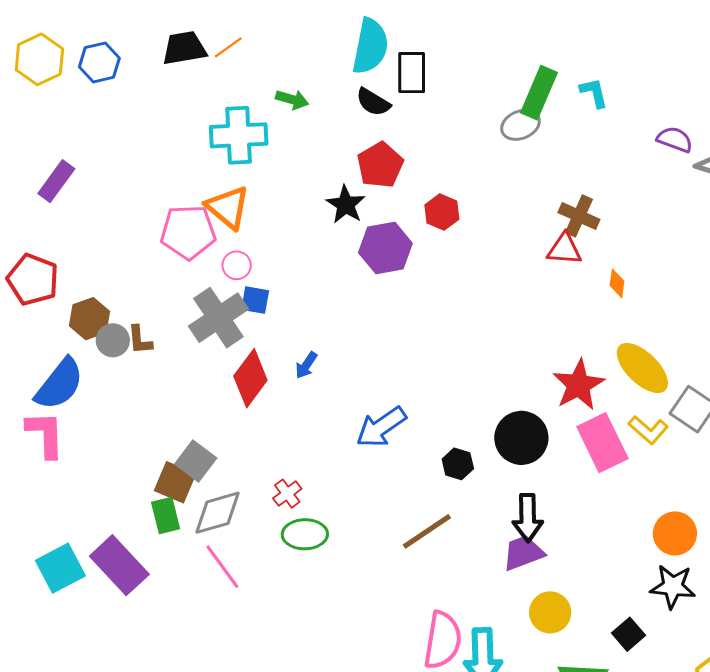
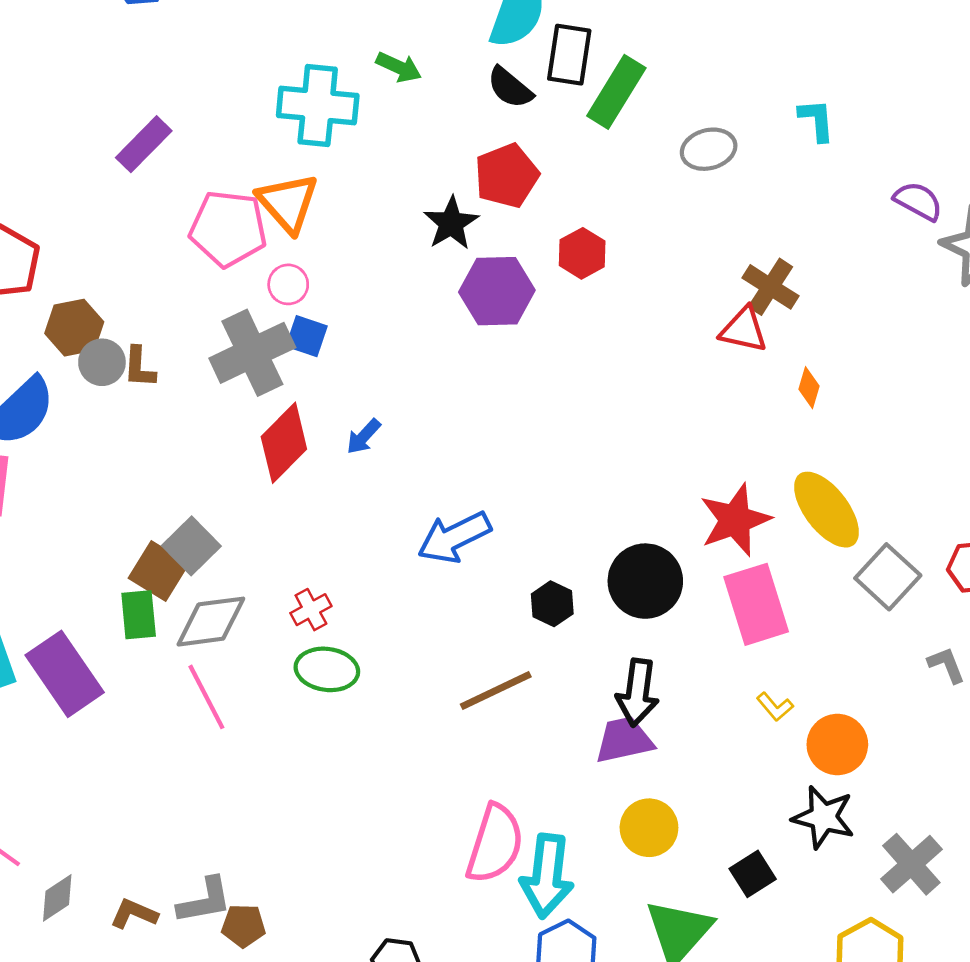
green rectangle: (539, 93) -> (616, 92), moved
purple rectangle: (56, 181) -> (144, 144), moved
yellow L-shape: (648, 430) -> (775, 707), moved, size x0.7

